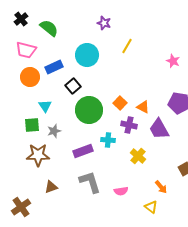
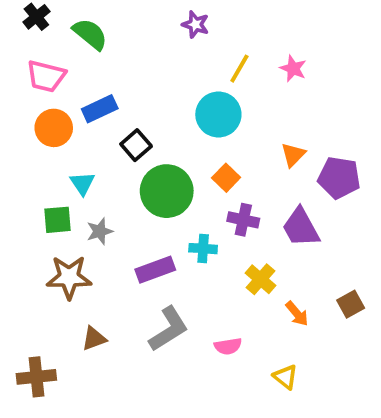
cyan circle: (87, 55) -> (218, 114), moved
pink star: (173, 61) -> (293, 69), moved
orange triangle: (143, 107) -> (293, 155), moved, turned 48
gray L-shape: (90, 182) -> (169, 329), turned 75
orange arrow: (161, 187) -> (297, 314), moved
brown cross: (21, 207) -> (36, 377), turned 30

